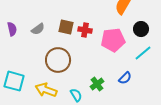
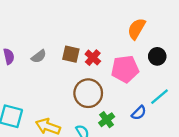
red cross: (85, 30) -> (93, 58), turned 32
cyan line: (143, 53) -> (160, 97), moved
brown circle: (58, 60) -> (88, 93), moved

